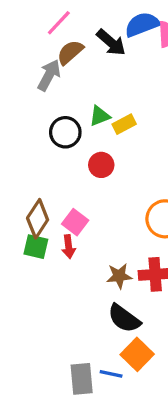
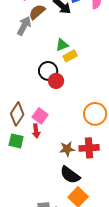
green triangle: (100, 116) -> (62, 45), moved
black circle: (65, 132) -> (48, 71), moved
green square: (36, 247) -> (16, 141), moved

